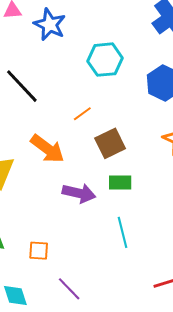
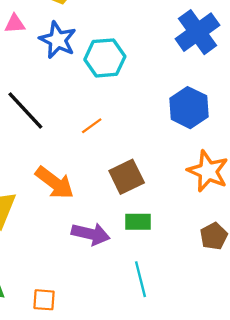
cyan hexagon: (105, 60) -> (105, 58), moved
orange line: (82, 114) -> (92, 126), moved

